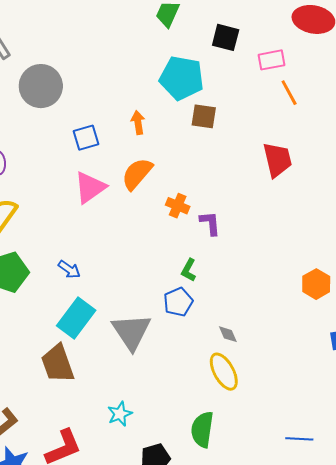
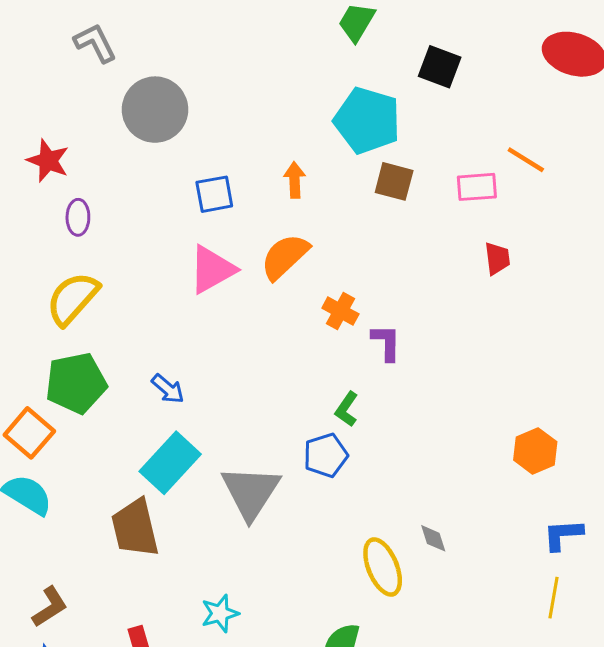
pink rectangle: (271, 60) -> (477, 187), moved
orange line: (289, 93) -> (526, 160), turned -36
red trapezoid: (277, 160) -> (497, 258), size x0.6
gray diamond: (228, 334) -> (433, 538), moved

